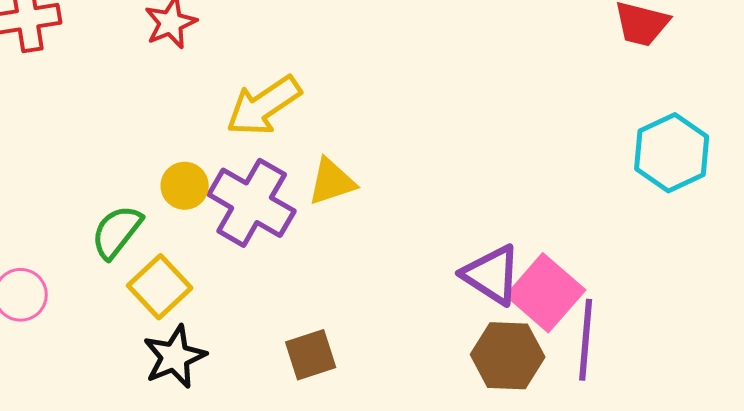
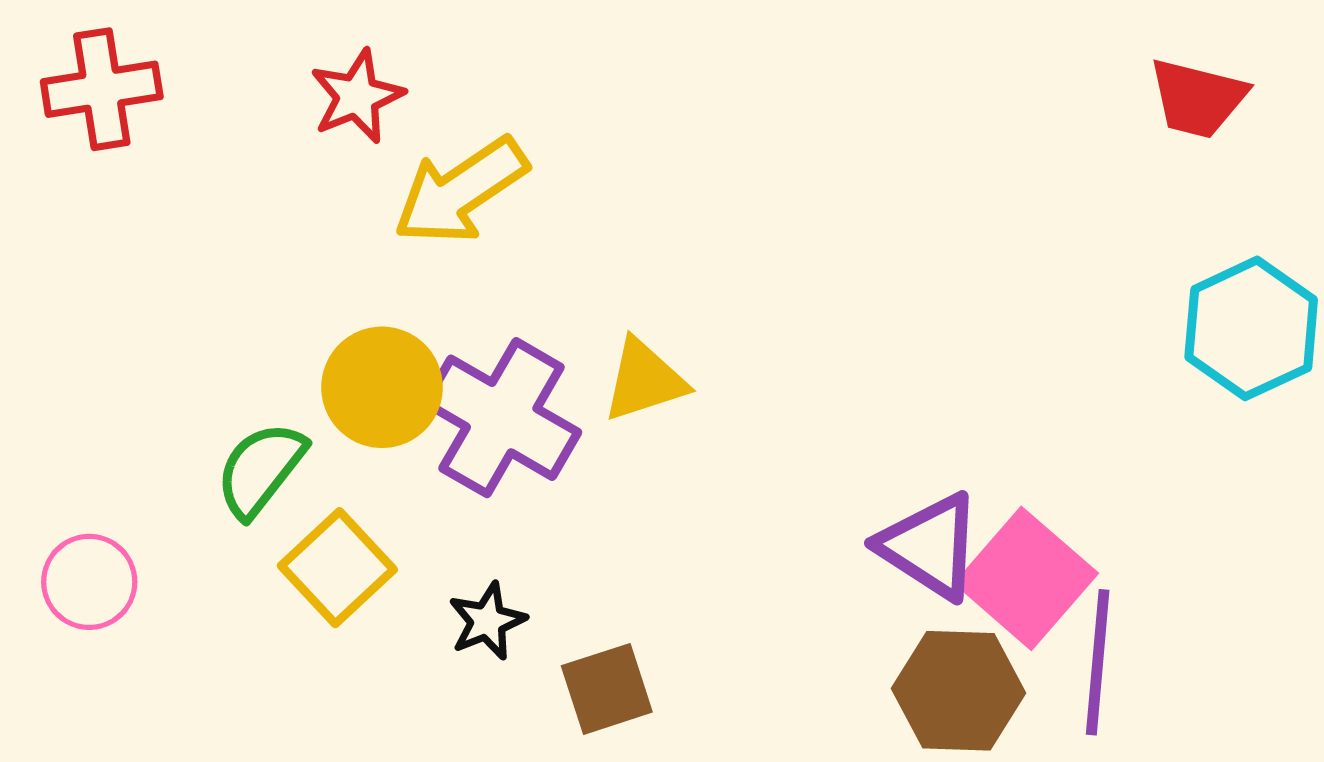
yellow arrow: (264, 106) -> (461, 191), moved
yellow circle: (185, 186) -> (382, 387), size x1.4
black star: (175, 357) -> (487, 621), moved, size x0.7

